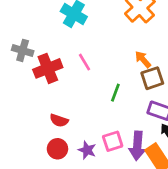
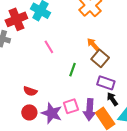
red cross: (48, 68) -> (16, 19), moved
brown square: (152, 78) -> (100, 58), turned -30
purple star: (87, 150) -> (52, 113), size x1.5

